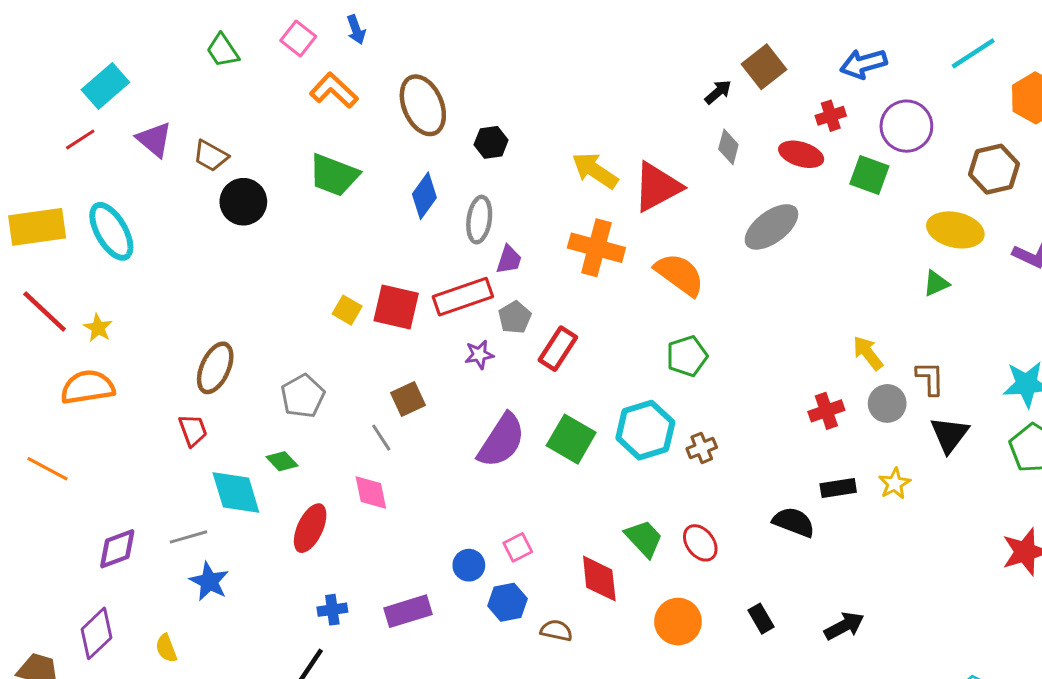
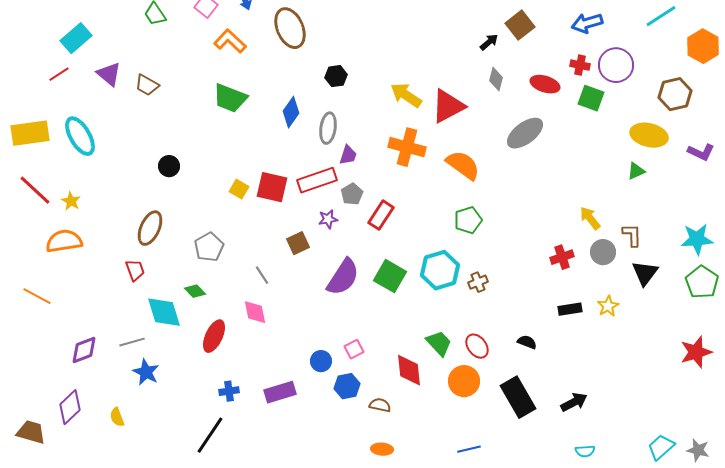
brown ellipse: (423, 105) -> (290, 28), moved
red cross: (831, 116) -> (580, 65), moved, turned 30
black circle: (243, 202) -> (169, 166), moved, size x0.7
brown square: (408, 399) -> (298, 243), moved
black semicircle: (794, 522) -> (527, 342), moved, size x0.7
black rectangle: (761, 619) -> (518, 397), size x2.0
orange circle: (678, 622) -> (464, 381), moved

